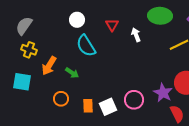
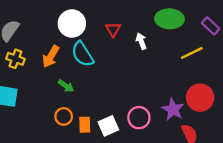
white circle: (77, 20) -> (72, 24), size x1.5
orange arrow: (49, 66) -> (51, 56), moved
orange circle: (61, 99) -> (64, 116), moved

